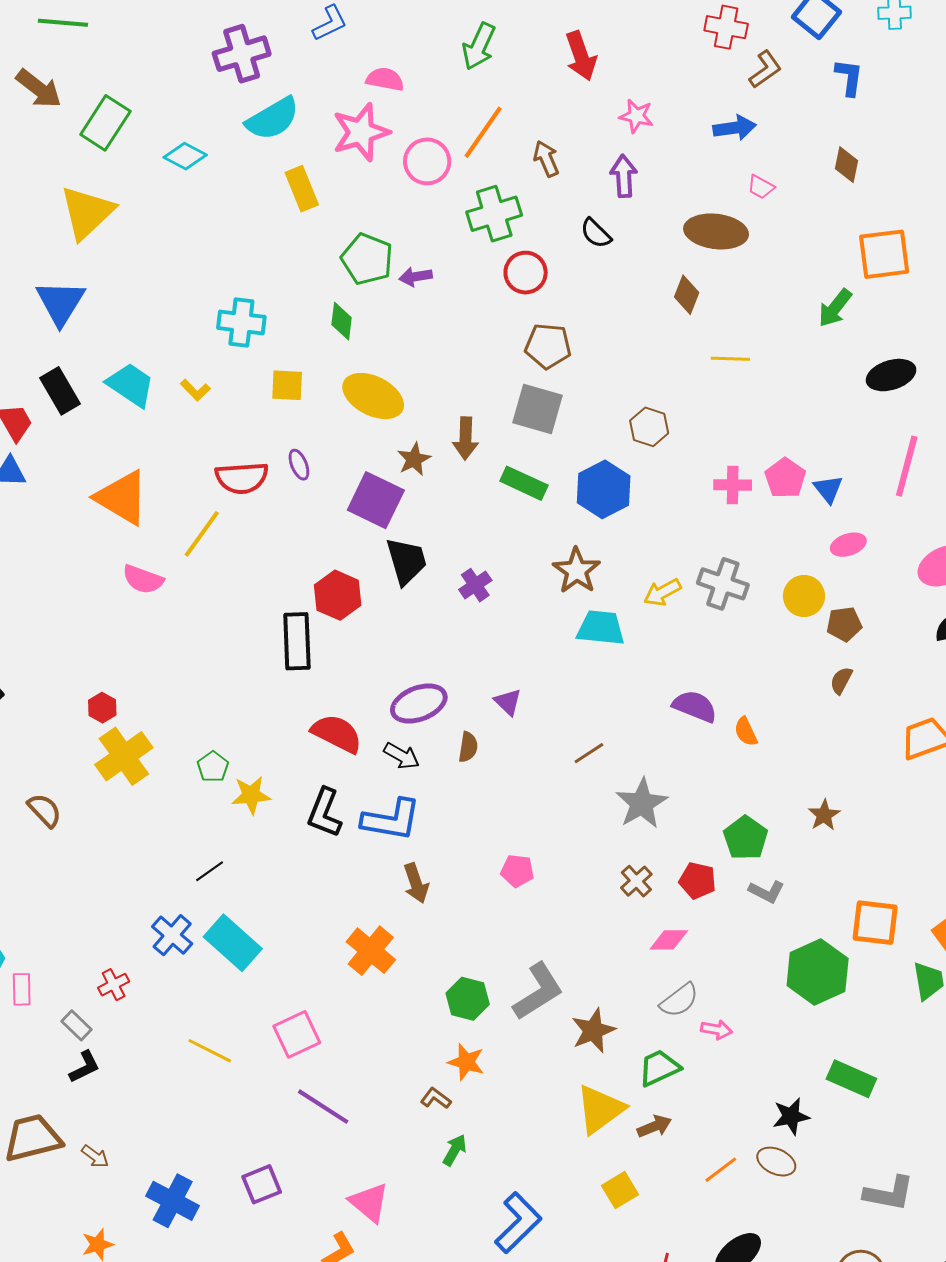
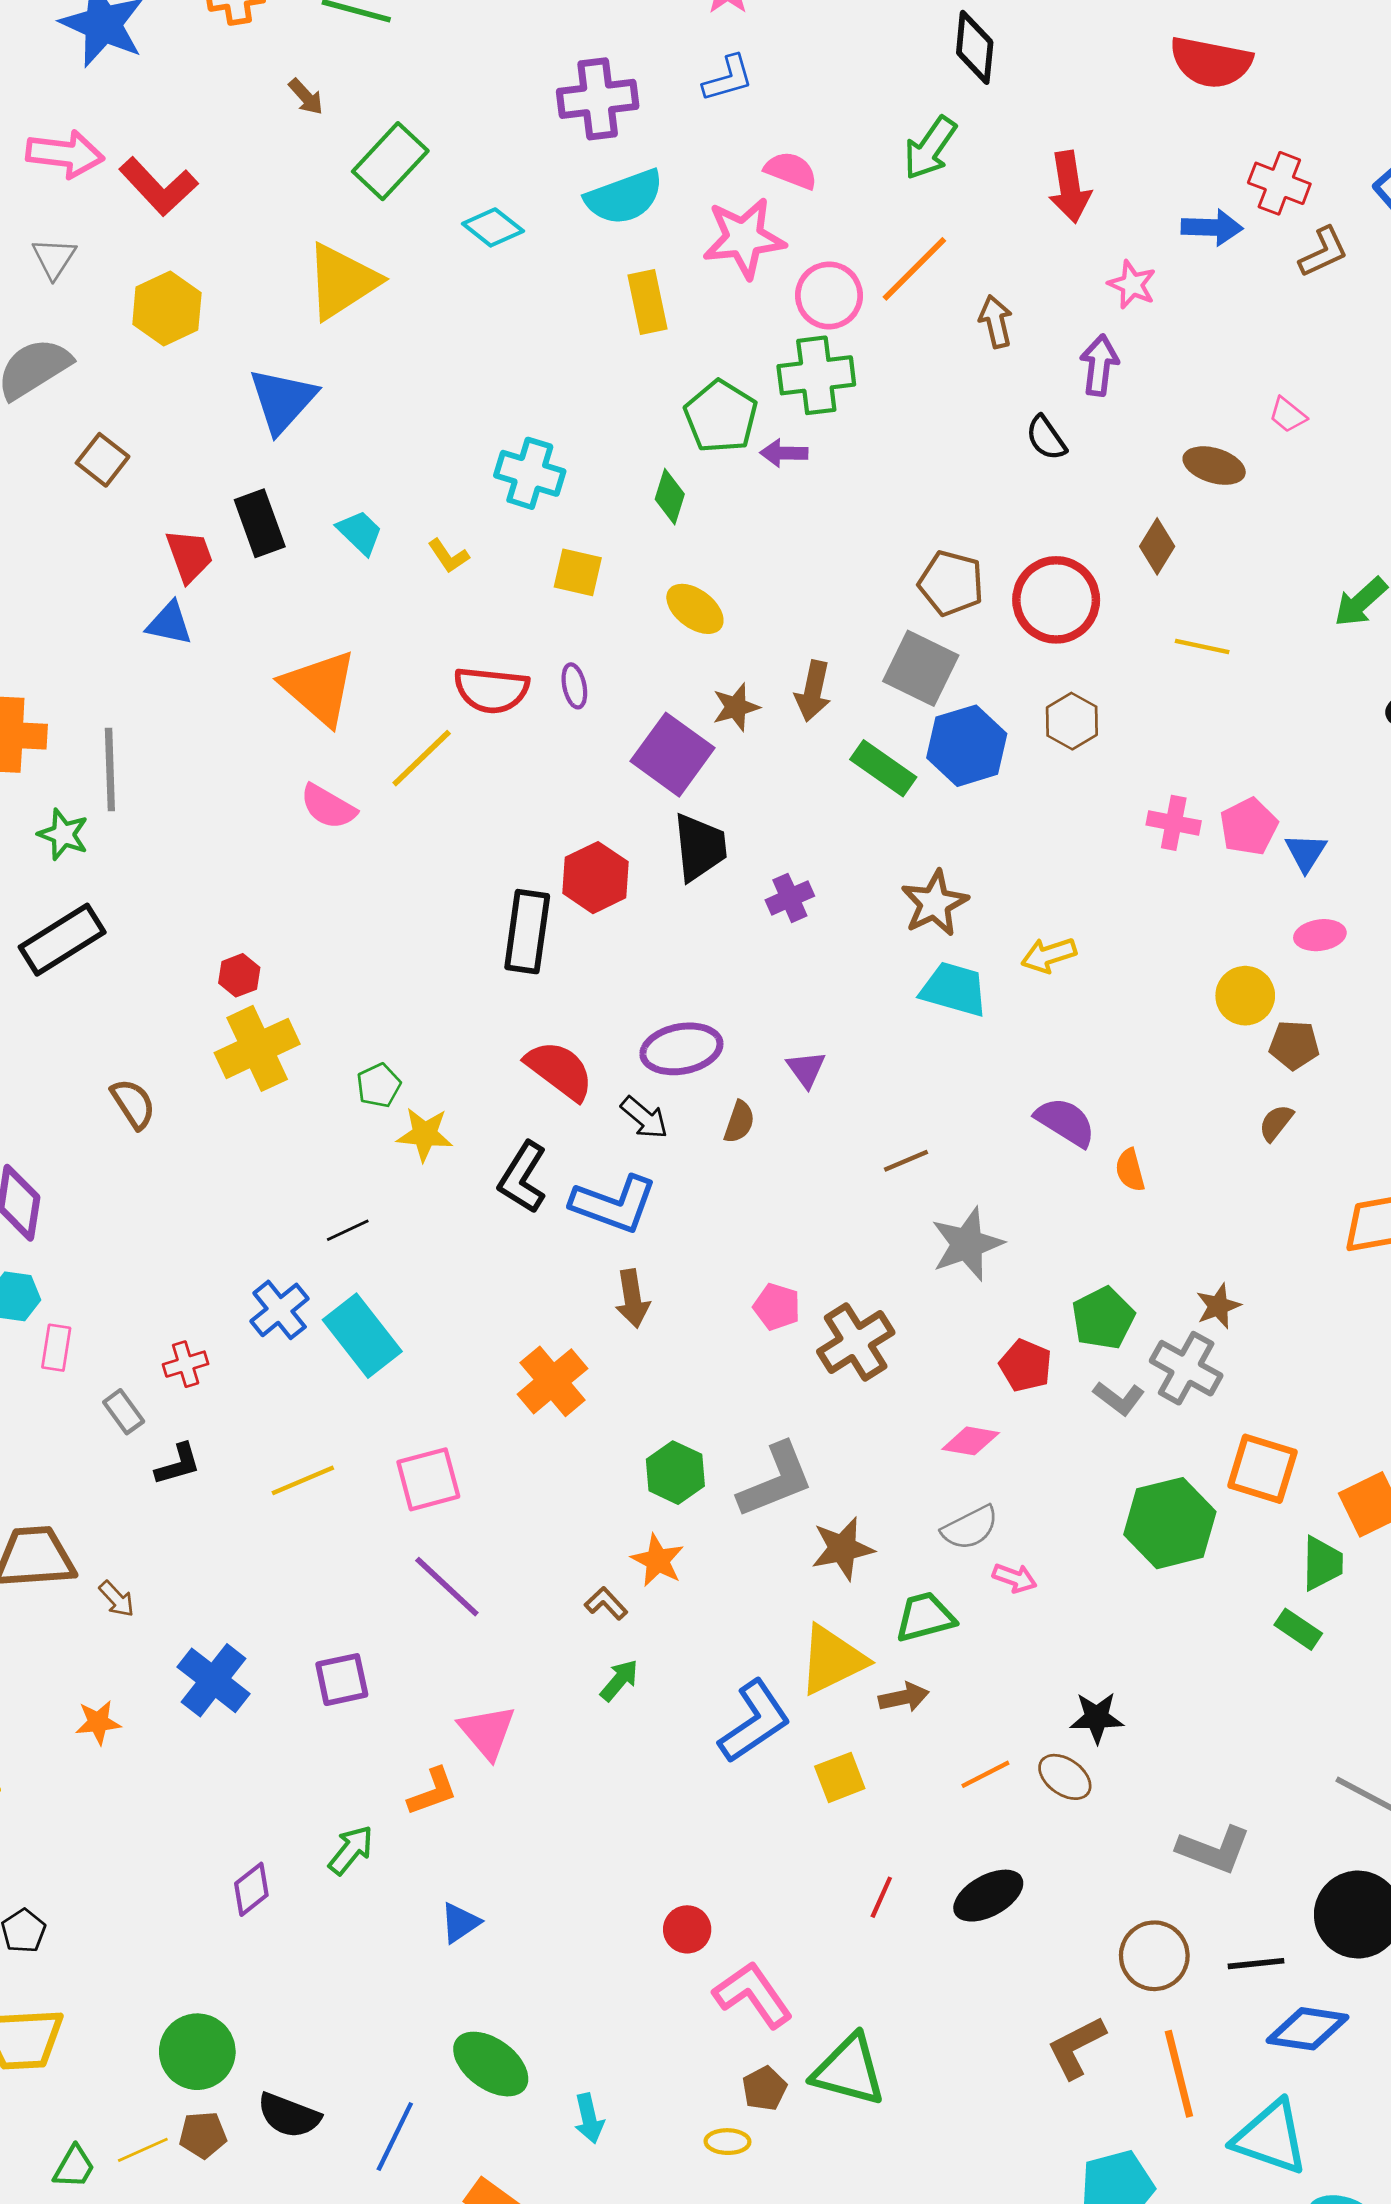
brown arrow: (39, 89) -> (306, 97), size x0.6
blue arrow: (734, 128) -> (1212, 228), moved
green cross: (494, 214) -> (816, 375), moved
brown ellipse: (716, 231) -> (1214, 466), size x0.7
red circle: (526, 273) -> (1056, 600), moved, size x1.4
cyan trapezoid: (131, 385) -> (360, 532), size x0.7
yellow ellipse: (373, 396) -> (695, 609), size x0.7
blue hexagon: (604, 489) -> (967, 746), moved
gray cross: (723, 584) -> (1186, 1368), moved
brown cross: (636, 881) -> (856, 1342), moved, size x1.6
yellow line: (210, 1051) -> (303, 1480), turned -60
black L-shape: (85, 1067) -> (178, 1464), moved
green rectangle: (851, 1079) -> (1298, 1629), moved, size x0.7
blue L-shape: (518, 1223) -> (755, 1722), moved

